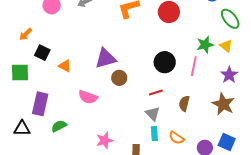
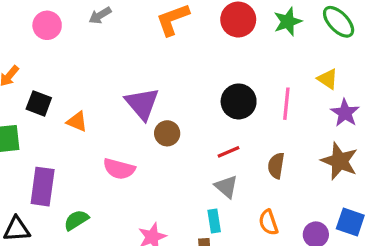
green star: (205, 45) -> (288, 22), moved
yellow triangle: (226, 46) -> (328, 79), moved
purple triangle: (106, 58) -> (142, 104), turned -50
cyan rectangle: (154, 134) -> (214, 221), moved
orange semicircle: (176, 138) -> (268, 222), turned 42

